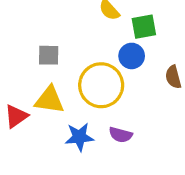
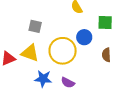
green square: (144, 27) -> (105, 23), moved

